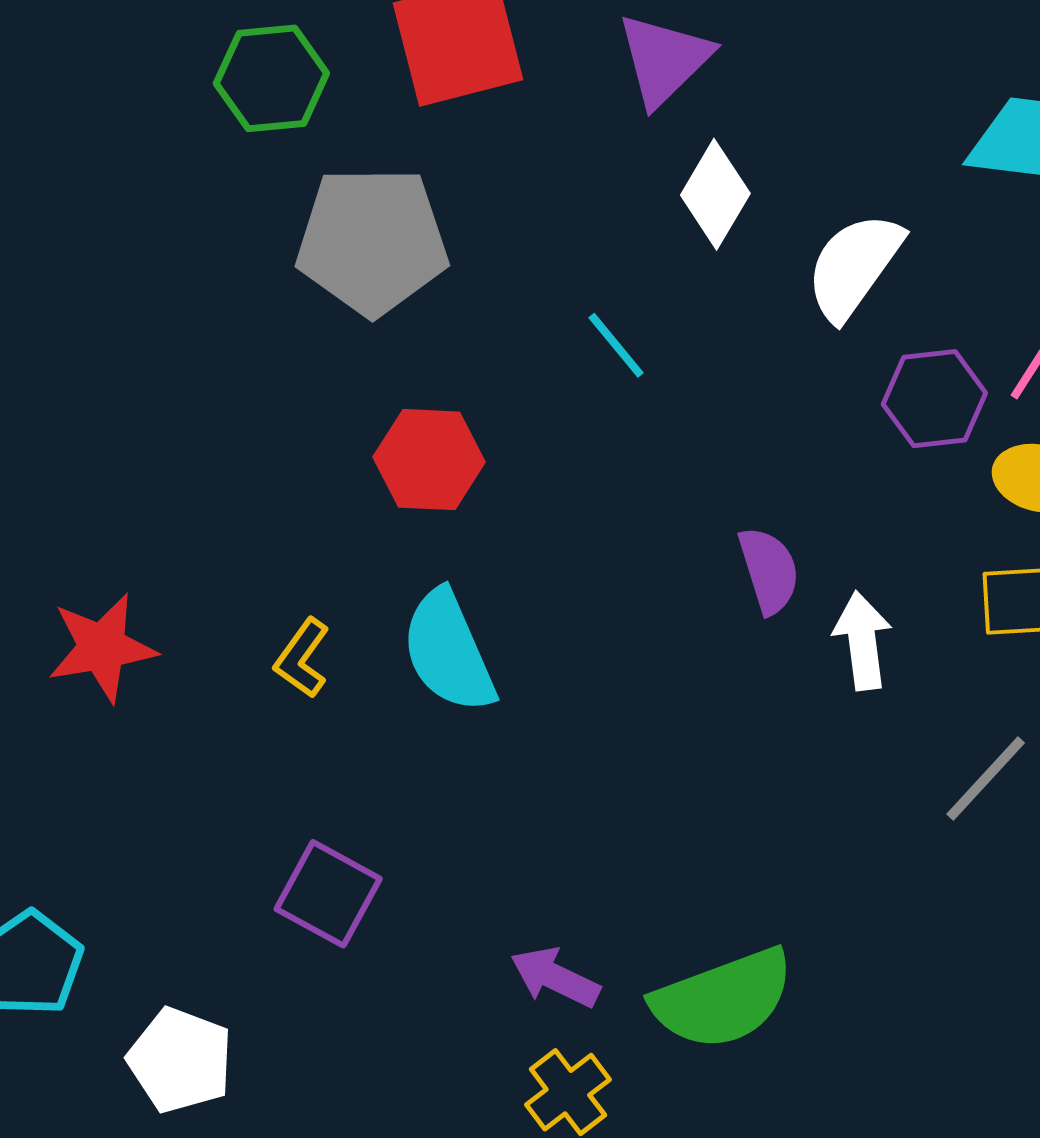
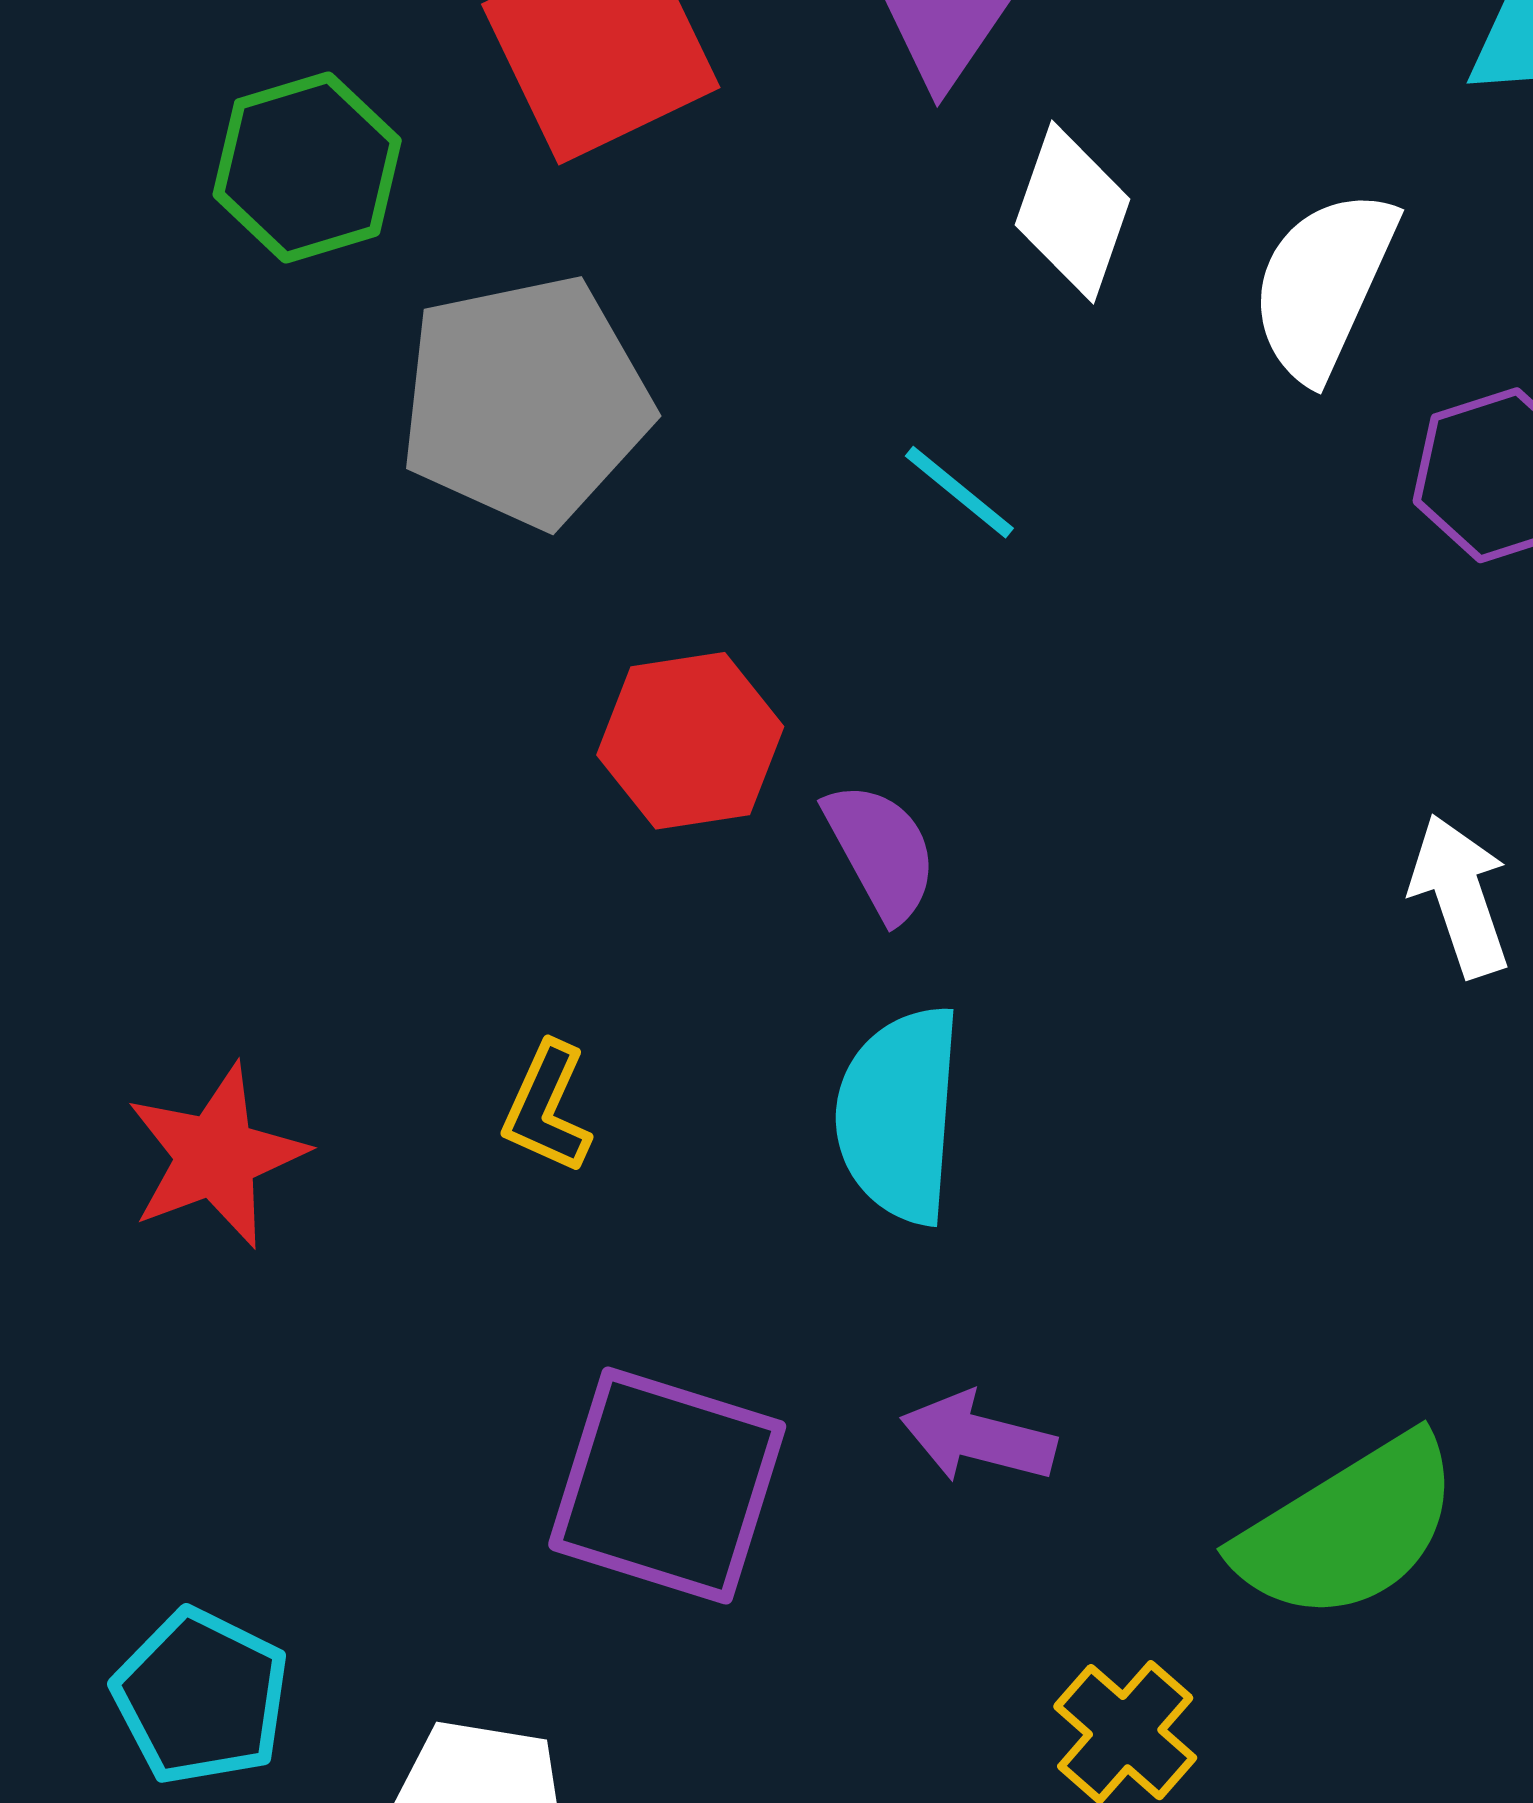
purple semicircle: (769, 570) -> (881, 851), moved
cyan semicircle: (448, 651) -> (899, 1115), moved, turned 39
purple square: (328, 894) -> (667, 1486), size x1.4
purple arrow: (555, 977) -> (978, 1438), moved

